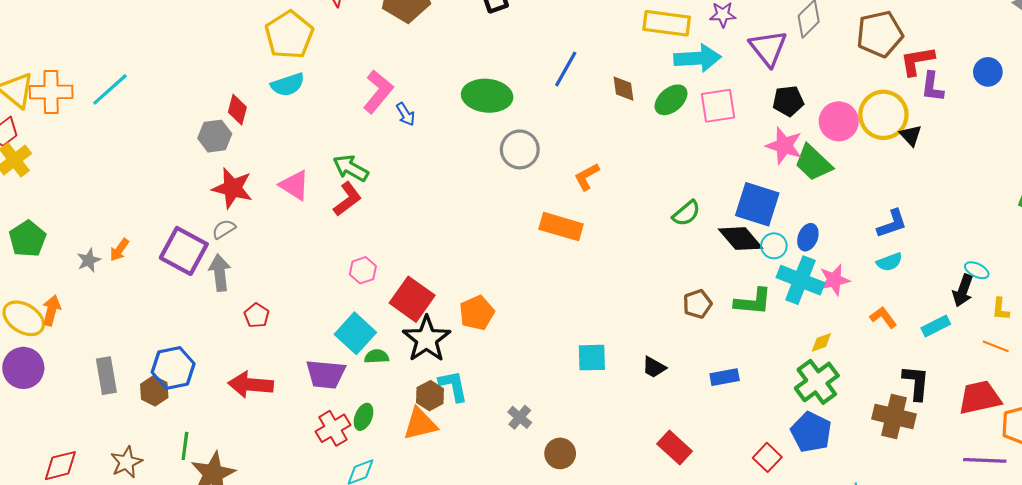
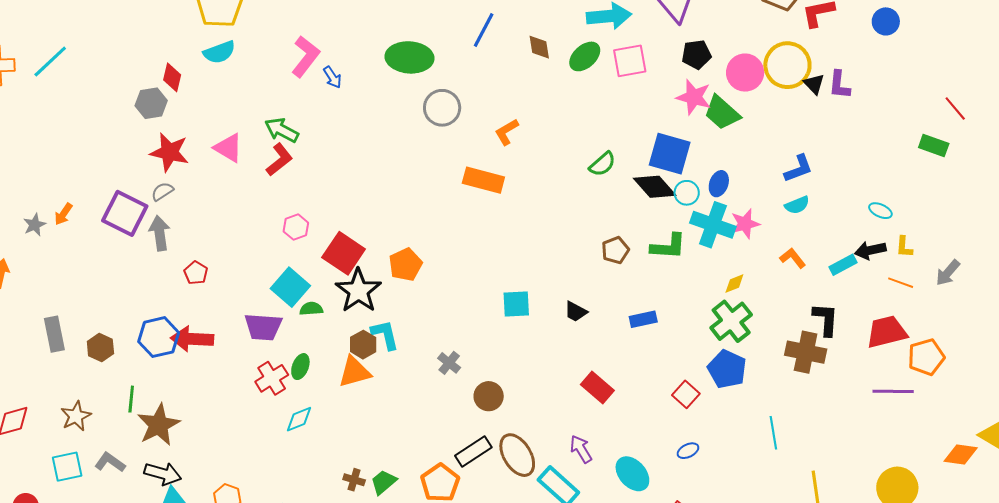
purple L-shape: (932, 87) -> (839, 85), moved
black arrow: (963, 291) -> (870, 250), moved, turned 60
blue hexagon: (173, 368) -> (159, 337), moved

